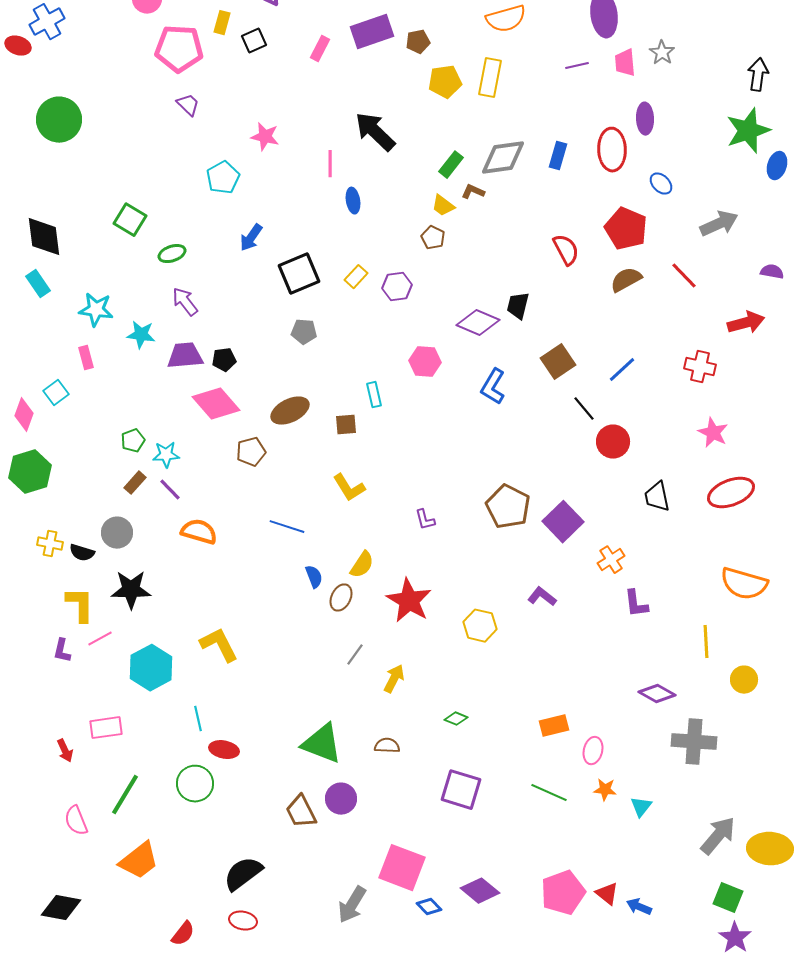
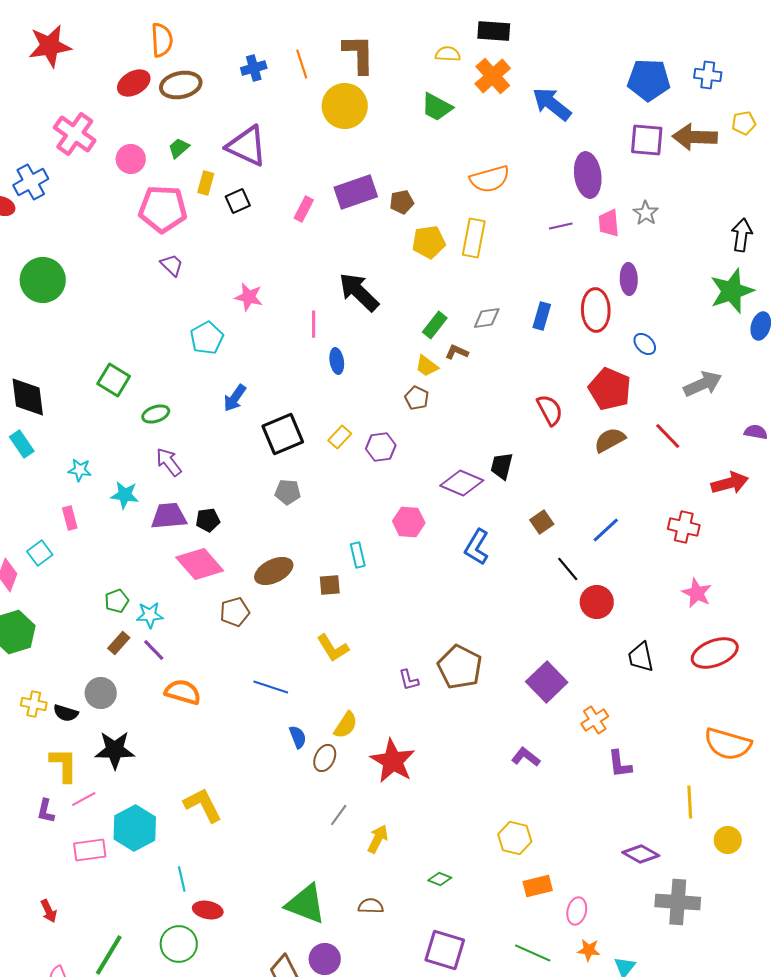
gray diamond: (503, 158) -> (487, 318), size x0.6
cyan star: (96, 310) -> (80, 470), size x0.7
brown square: (558, 362) -> (542, 522), size x0.7
brown pentagon: (508, 507) -> (460, 667), moved
yellow hexagon: (480, 626) -> (515, 838), moved
pink rectangle: (106, 728) -> (90, 850), moved

